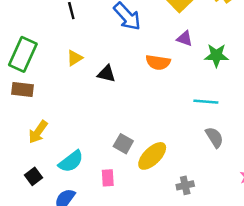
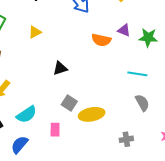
purple triangle: (185, 38) -> (124, 30), moved
black triangle: (106, 74) -> (60, 68), moved, turned -35
yellow ellipse: (152, 156) -> (92, 114), turned 30
gray cross: (185, 185) -> (126, 139), moved

